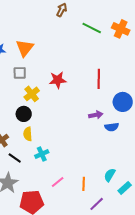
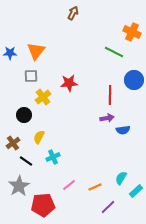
green line: (92, 28) -> (114, 52), moved
red line: (99, 79) -> (110, 95), moved
blue circle: (123, 102) -> (134, 80), moved
black circle: (24, 114) -> (24, 115), moved
yellow semicircle: (28, 134) -> (39, 137), turned 32
orange line: (84, 184) -> (95, 187), turned 64

